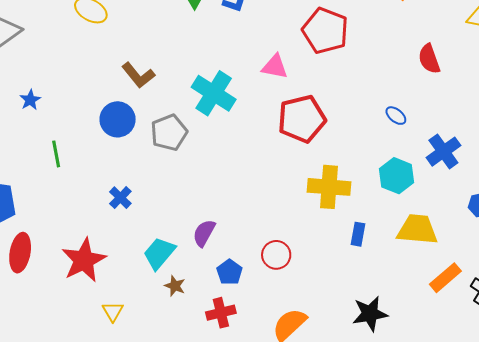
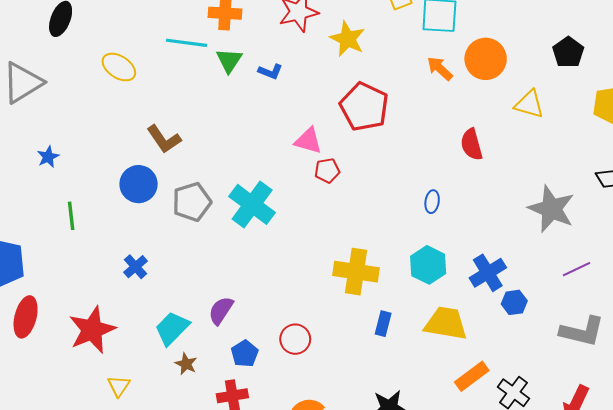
cyan cross: (214, 93) -> (252, 204), moved
blue ellipse: (396, 116) -> (432, 202), turned 55
red pentagon: (302, 119) -> (327, 171), moved, size x0.5
blue cross: (443, 152) -> (488, 273), moved

